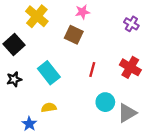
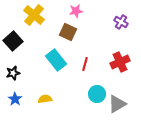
red cross: (130, 67) -> (120, 62), turned 36
cyan rectangle: (49, 73) -> (56, 60), moved
blue star: (29, 124) -> (15, 99), moved

